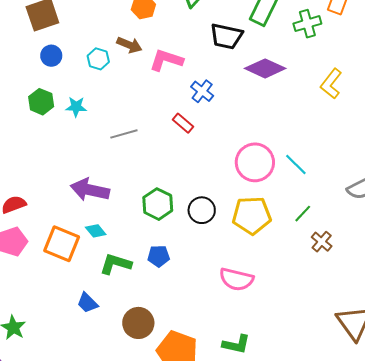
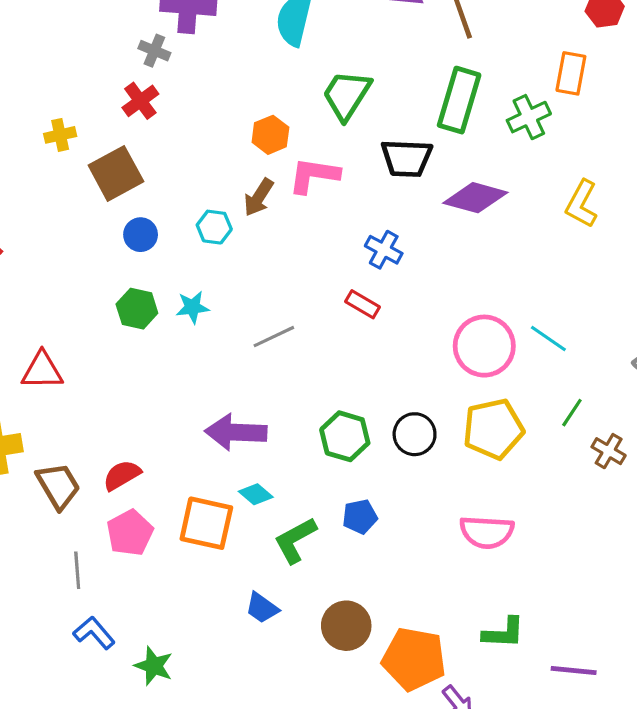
brown arrow: (129, 45) -> (259, 197), turned 110
pink L-shape: (166, 60) -> (314, 175), moved
green L-shape: (116, 264) -> (295, 540), turned -36

